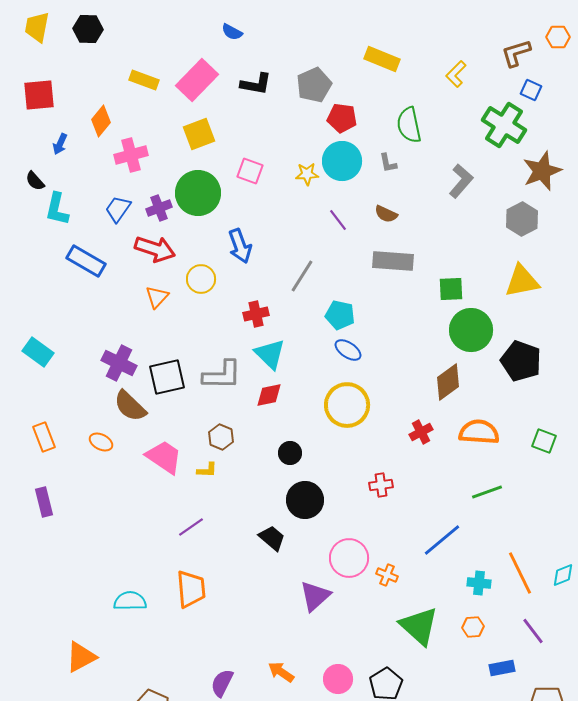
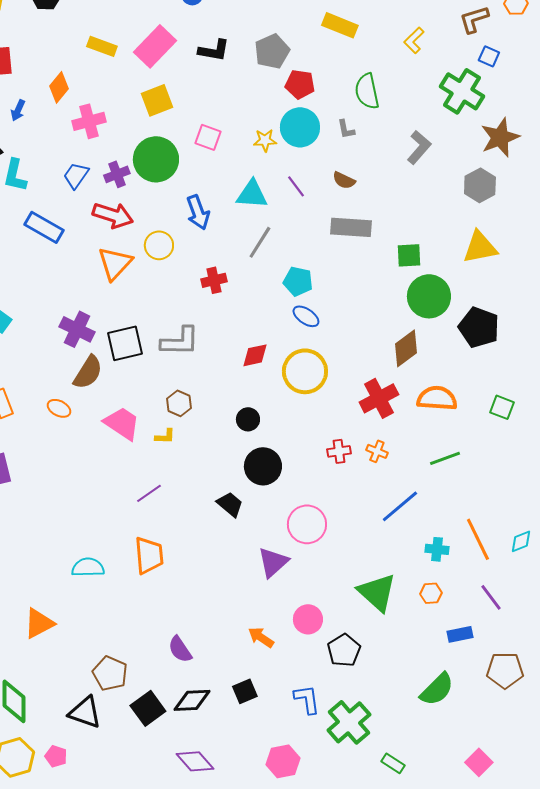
orange triangle: (157, 297) -> (115, 263), size x1.5
cyan triangle: (270, 354) -> (252, 194), moved, turned -40
red diamond: (269, 395) -> (255, 355), moved
brown semicircle: (130, 406) -> (88, 372), turned -102
red cross: (421, 432) -> (379, 398), size x1.6
orange cross: (387, 575) -> (377, 451), moved
orange arrow: (281, 672) -> (261, 637), moved
pink circle: (338, 679) -> (308, 619), moved
purple semicircle: (222, 683) -> (180, 649), turned -60

